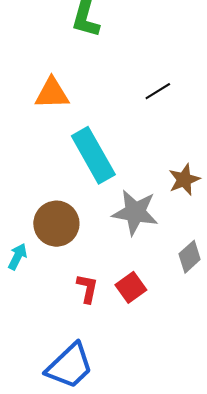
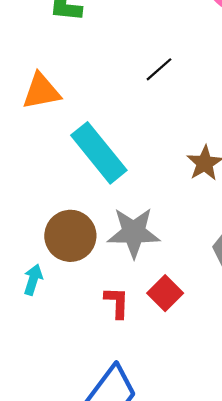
gray star: (135, 212) -> (134, 233), moved

